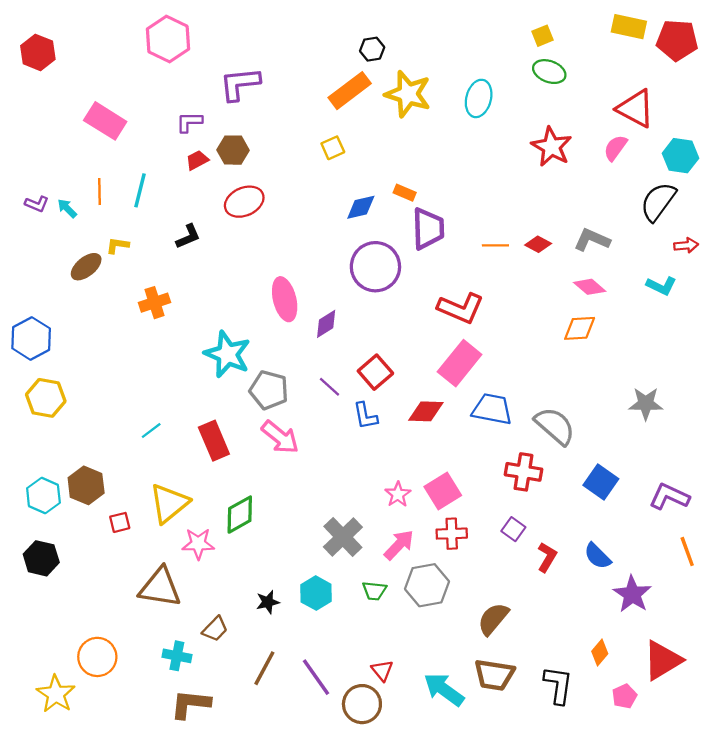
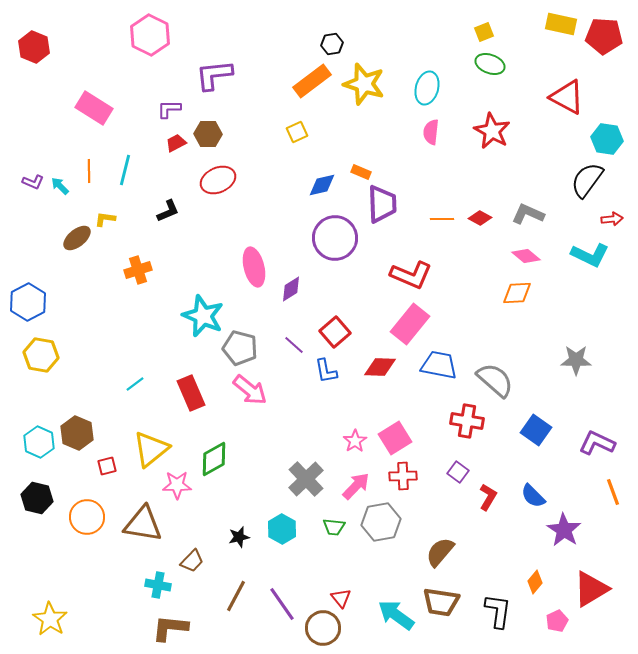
pink semicircle: (615, 148) -> (431, 132), moved, turned -30
cyan L-shape: (661, 286) -> (590, 255), size x1.4
orange circle: (97, 657) -> (87, 517), moved

